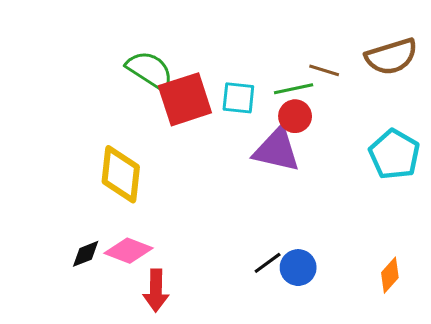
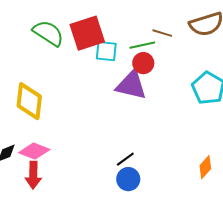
red square: (185, 99) -> (87, 33), moved
blue circle: (298, 268) -> (128, 179), moved
red arrow: (156, 290) -> (33, 175), moved

